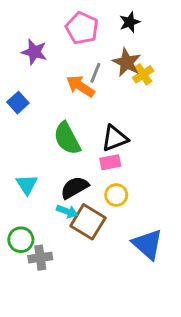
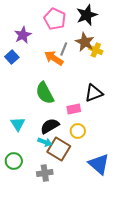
black star: (130, 22) -> (87, 15), size x1.5
purple star: (34, 52) -> (23, 35), turned 30
yellow cross: (143, 74) -> (96, 50), turned -32
blue square: (18, 103) -> (12, 57), moved
black triangle: (115, 138) -> (94, 93), moved
gray cross: (40, 258) -> (45, 173), moved

